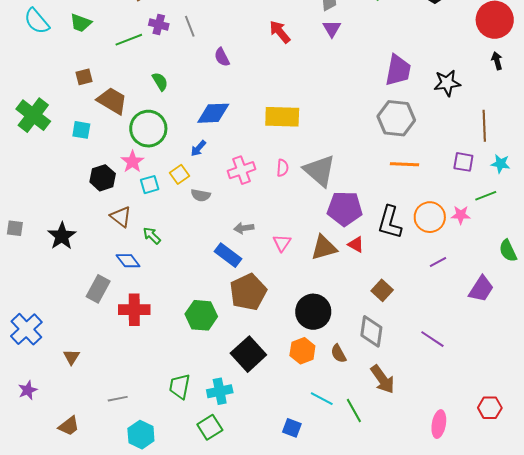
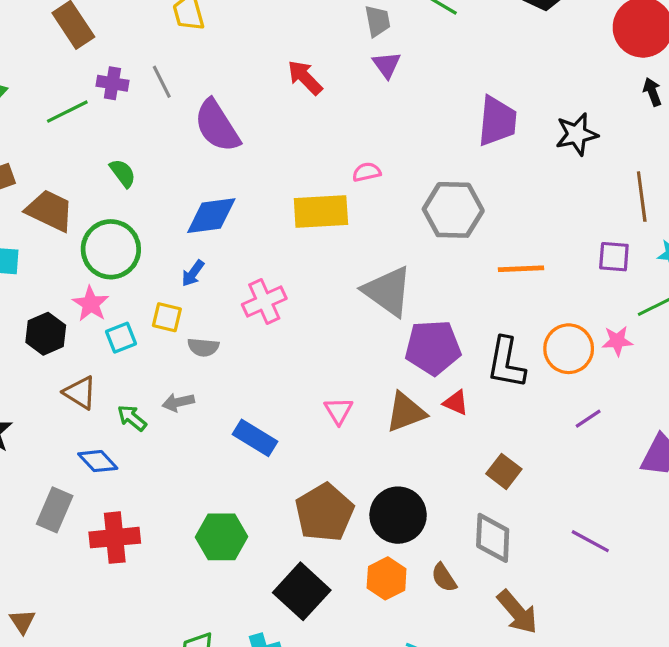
purple semicircle: (222, 57) -> (217, 126), size x1.8
gray hexagon: (396, 118) -> (453, 210), moved
pink semicircle: (282, 168) -> (367, 172), moved, turned -102
yellow square: (180, 174) -> (167, 317), turned -36
gray arrow: (244, 228) -> (178, 402), moved
brown pentagon: (248, 292) -> (324, 513), moved

